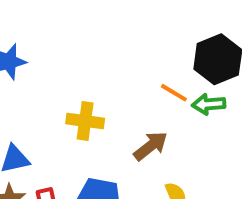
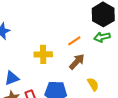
orange line: (174, 93) -> (74, 41), moved, turned -56

